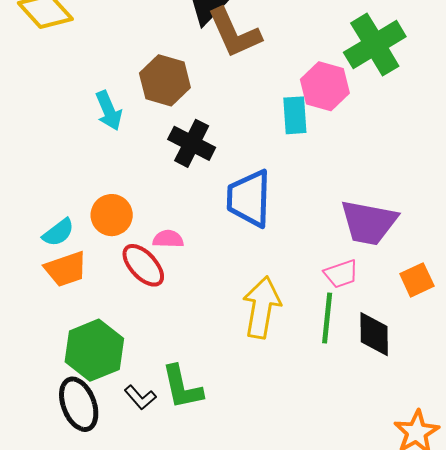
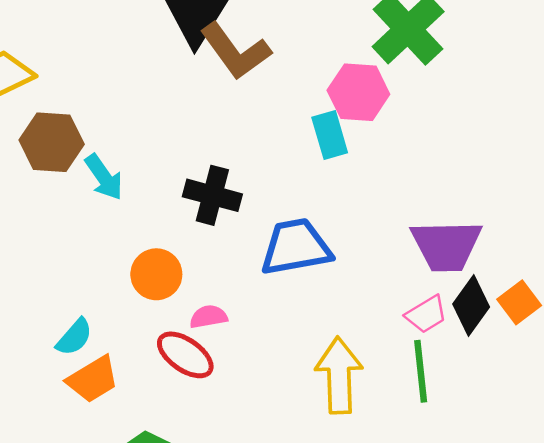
brown hexagon: (165, 80) -> (52, 142), moved
blue trapezoid: (249, 198) -> (296, 247), turned 90
orange circle: (112, 215) -> (156, 274), moved
black diamond: (374, 334) -> (471, 306), moved, turned 48

